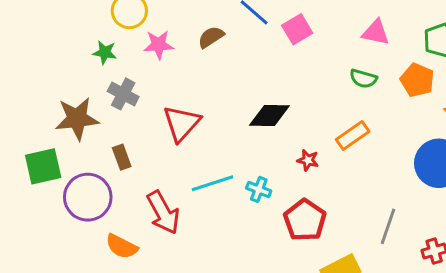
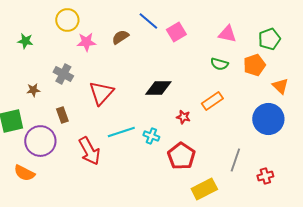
green star: (105, 52) -> (25, 41), moved
orange pentagon: (417, 80) -> (254, 65), turned 30
brown star: (77, 119) -> (33, 90), size x0.5
orange semicircle: (122, 246) -> (24, 173), moved

